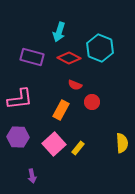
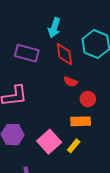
red diamond: (69, 58) -> (64, 54), turned 55
orange rectangle: (61, 110) -> (81, 121), moved, turned 60

